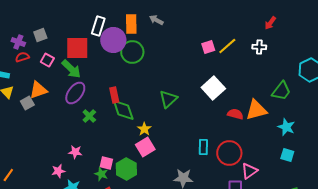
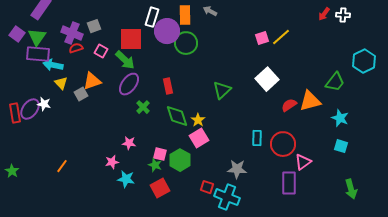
purple cross: (18, 42) -> (72, 33), size x1.5
white cross: (259, 47) -> (343, 15), moved
green diamond: (123, 110) -> (177, 116), moved
red semicircle: (235, 114) -> (289, 105), turned -49

